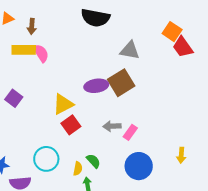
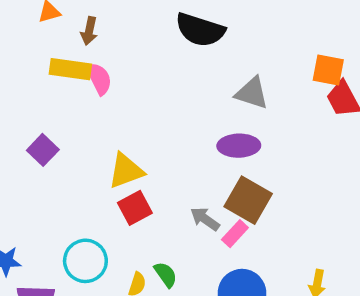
orange square: (172, 32) -> (328, 70), turned -30
brown square: (121, 83) -> (248, 200), moved, turned -36
purple ellipse: (96, 86) -> (239, 146), moved
gray arrow: (112, 126) -> (205, 219), turned 30

